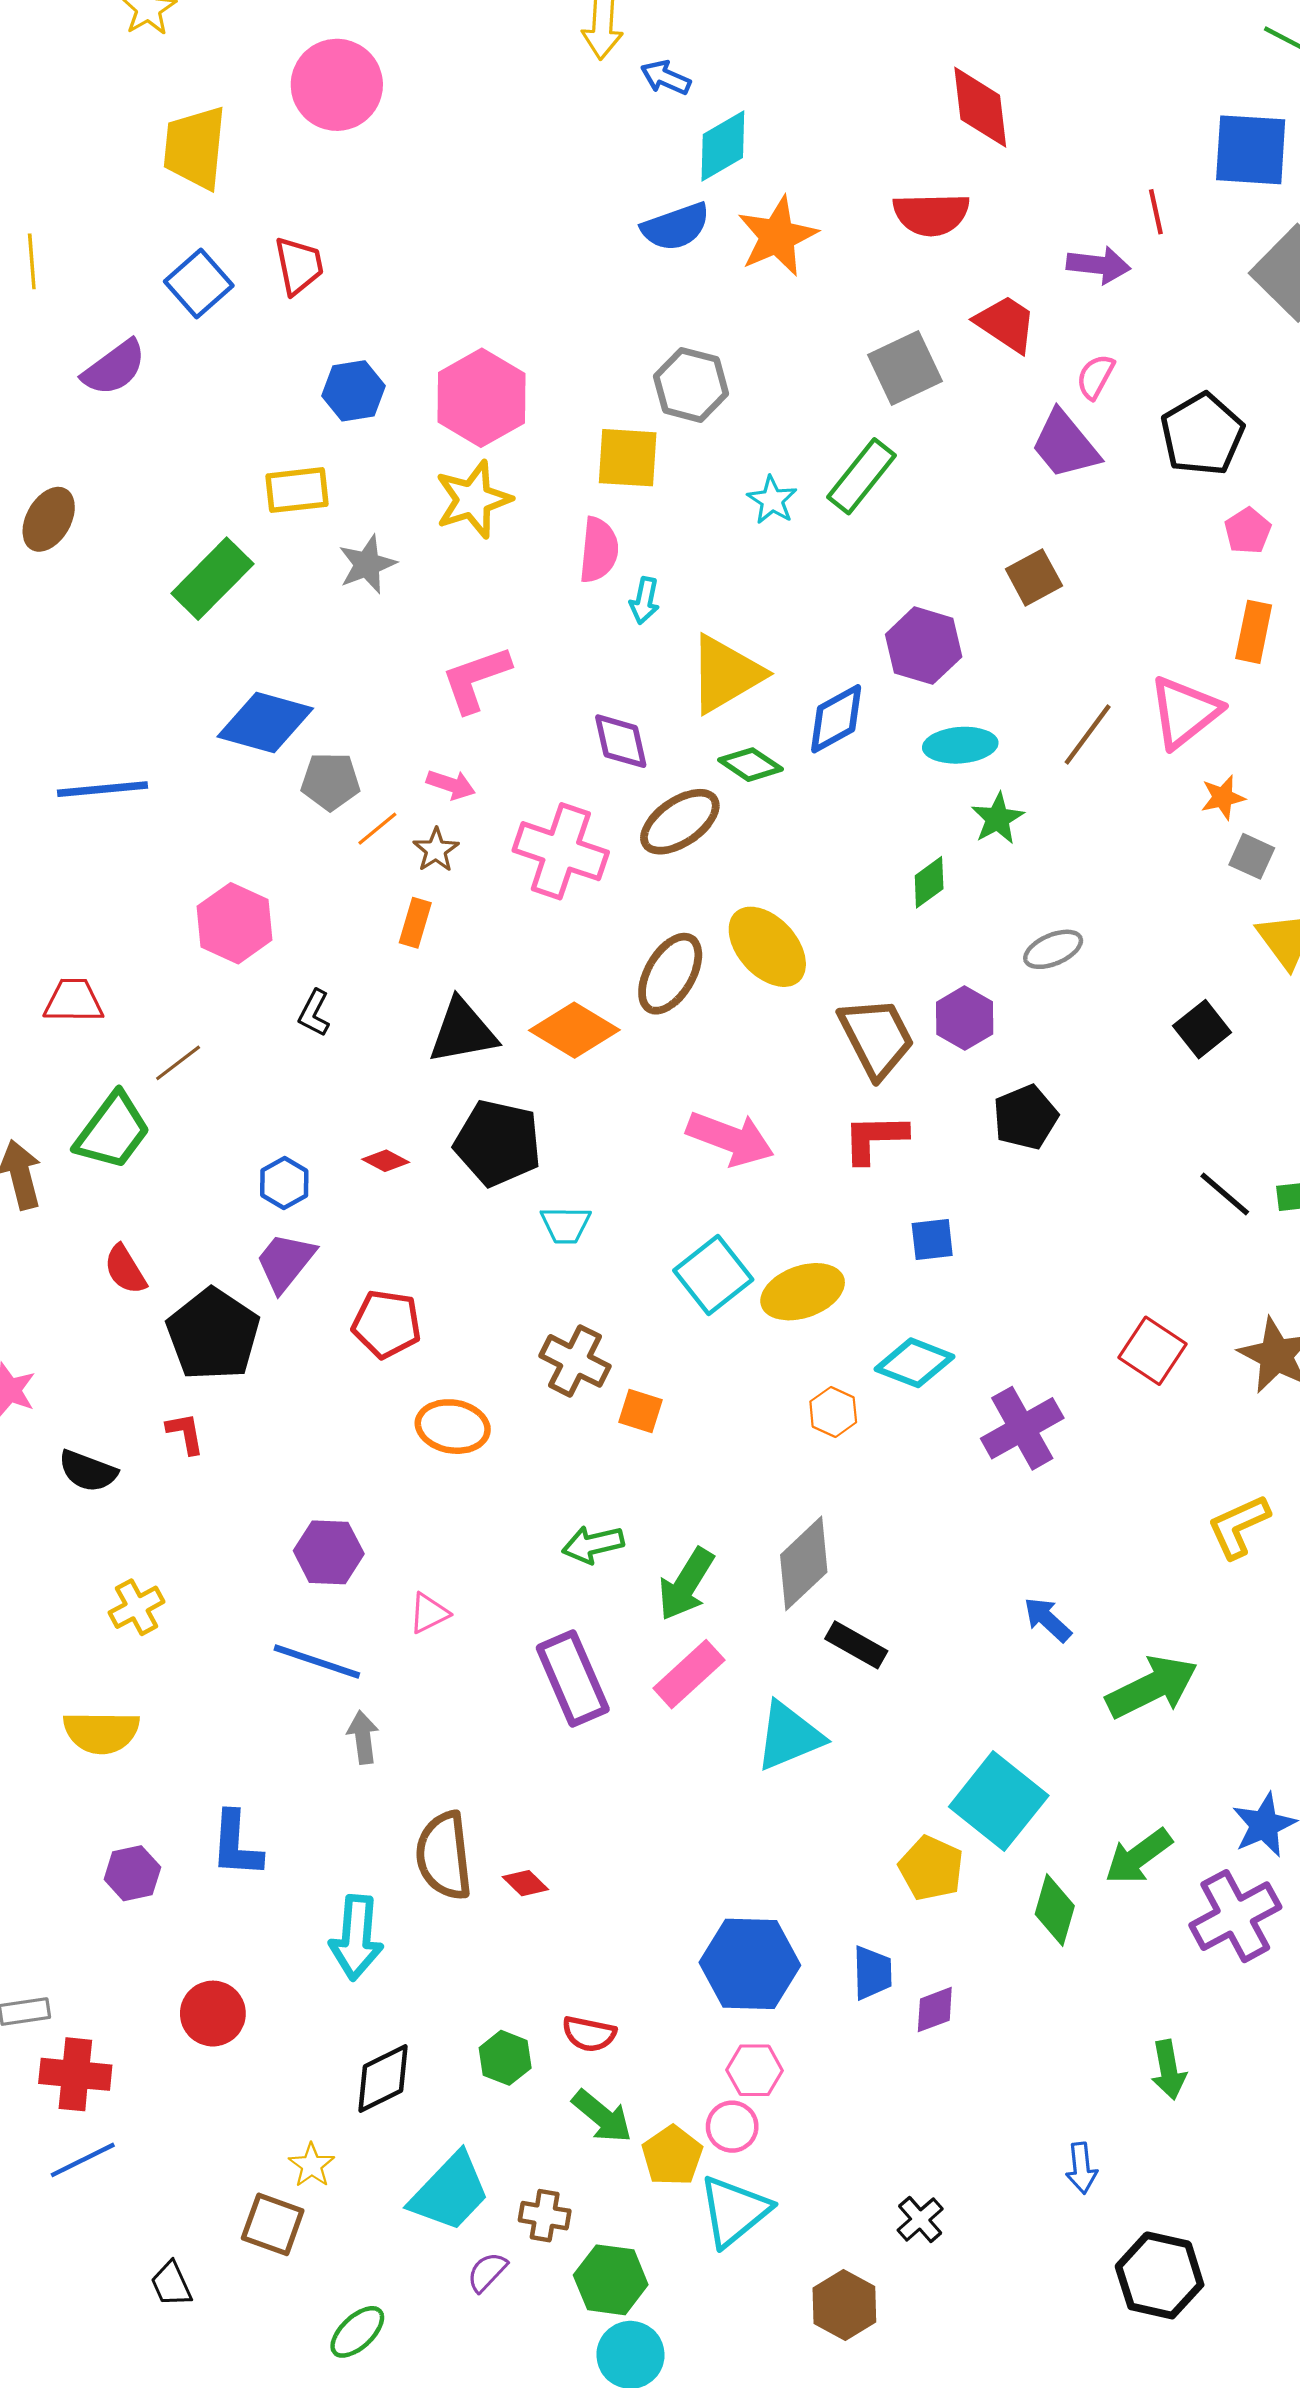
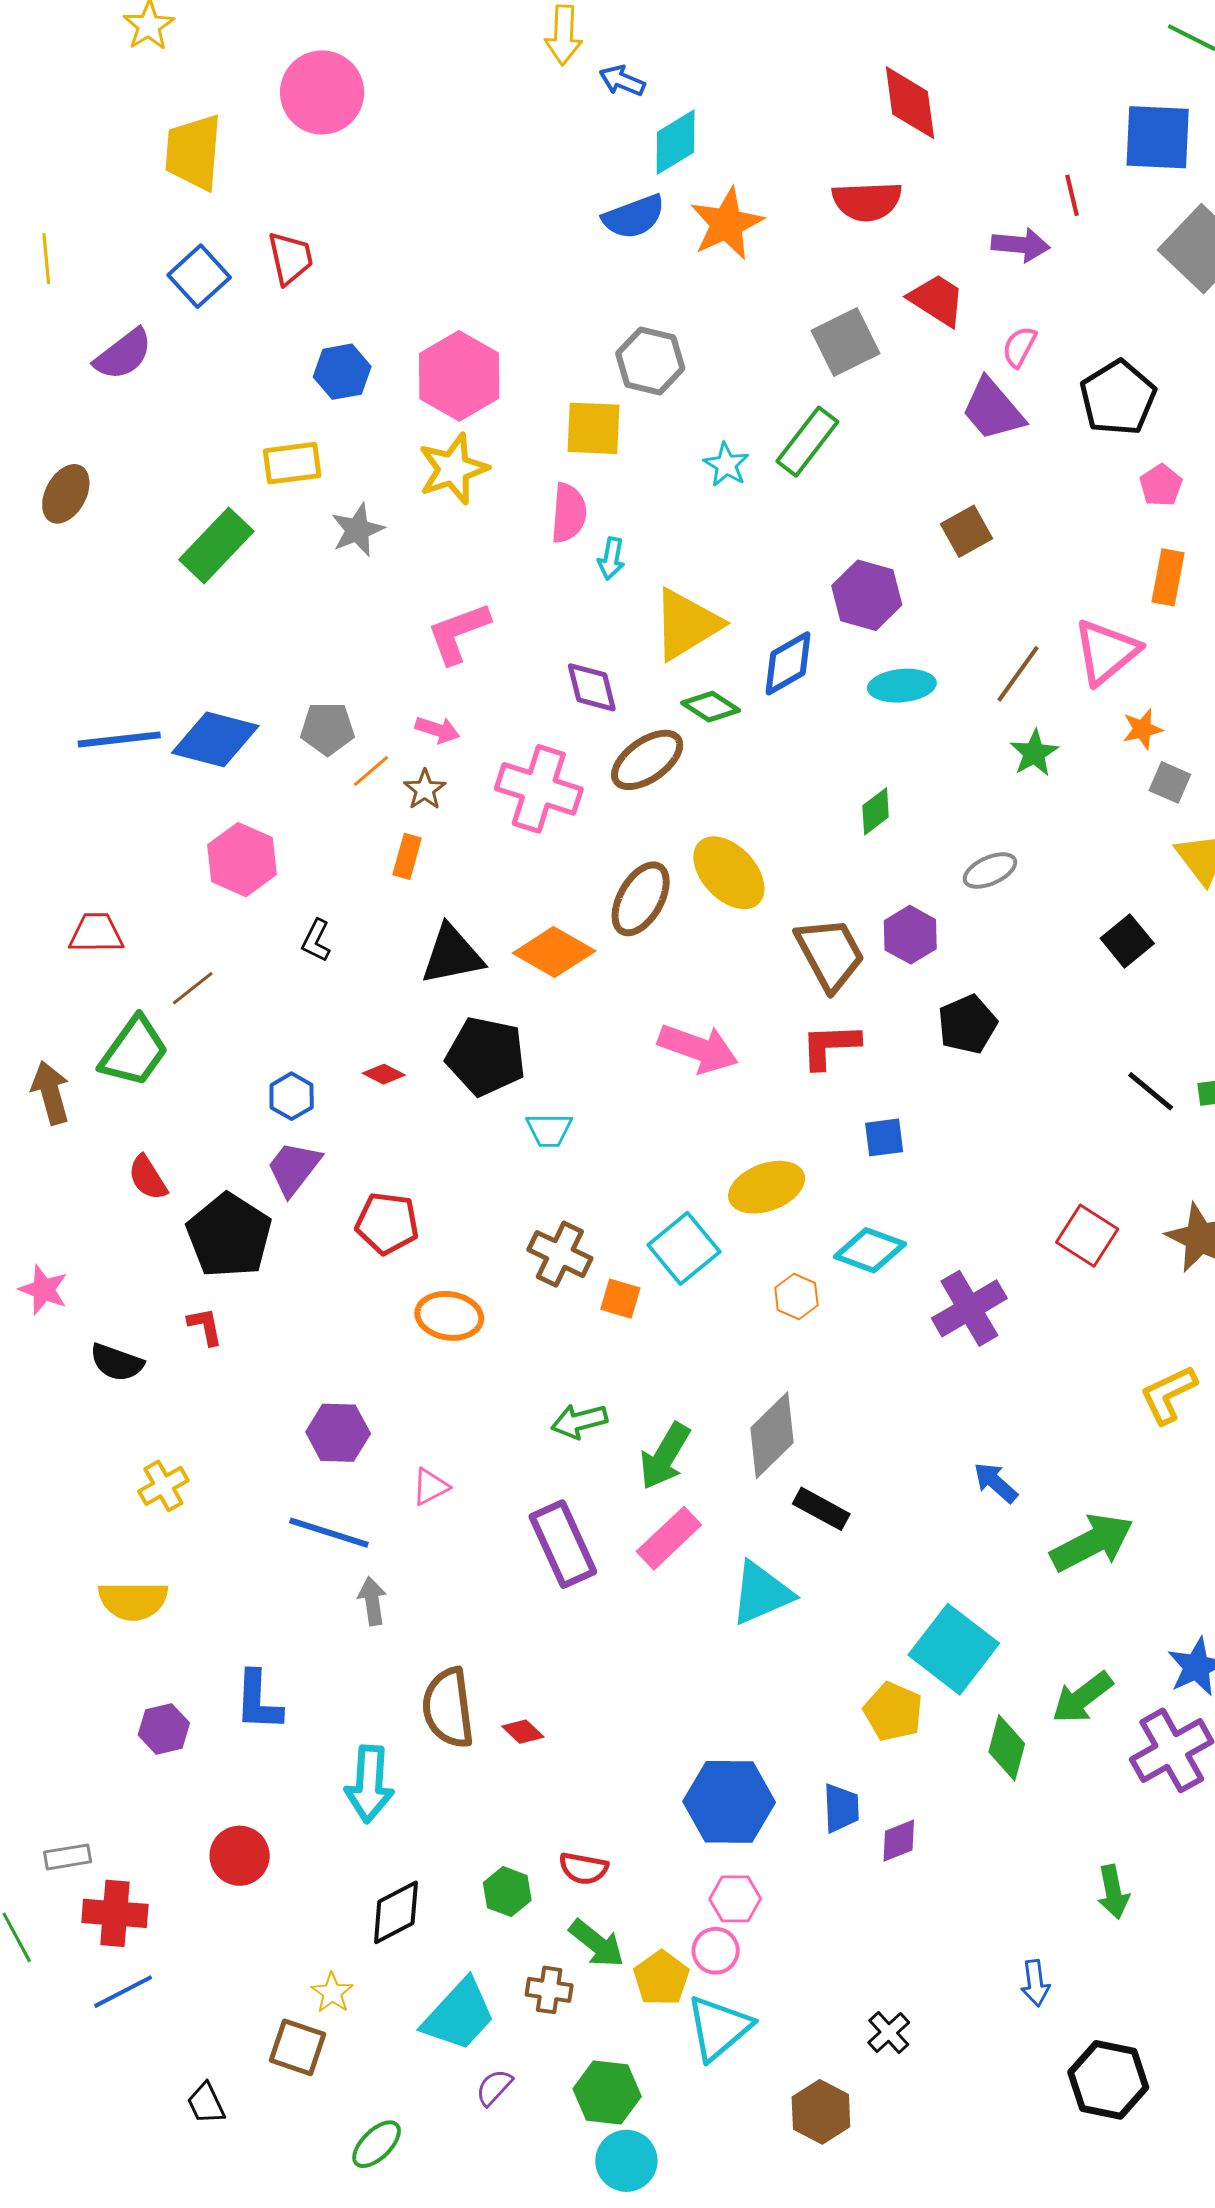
blue diamond: (265, 722) -> (215, 739), moved
green star: (998, 819) -> (1034, 753), moved
cyan square: (713, 1275) -> (684, 1248), moved
brown cross: (545, 2216) -> (549, 1990), moved

